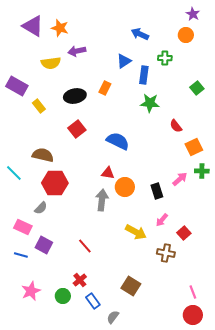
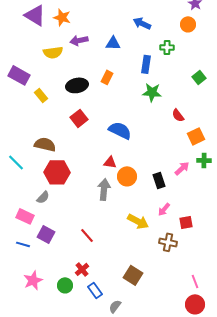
blue triangle: (124, 61) -> (113, 43), moved, turned 35
red square: (184, 233) -> (186, 222), turned 32

